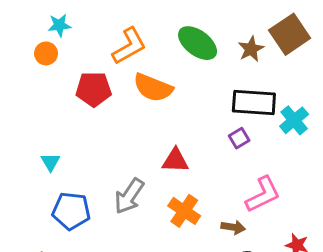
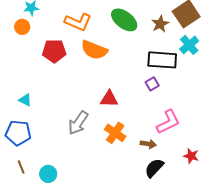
orange L-shape: (129, 46) -> (78, 22), turned 52
cyan cross: (294, 120) -> (189, 45), moved
cyan triangle: (50, 162) -> (25, 100), turned -32
blue pentagon: (71, 211) -> (18, 133), moved

